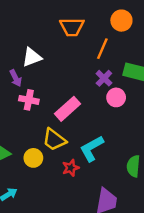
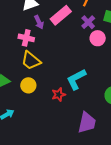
purple arrow: (16, 78) -> (39, 22), moved
pink rectangle: (67, 109) -> (61, 15), moved
yellow trapezoid: (54, 140) -> (31, 61), moved

